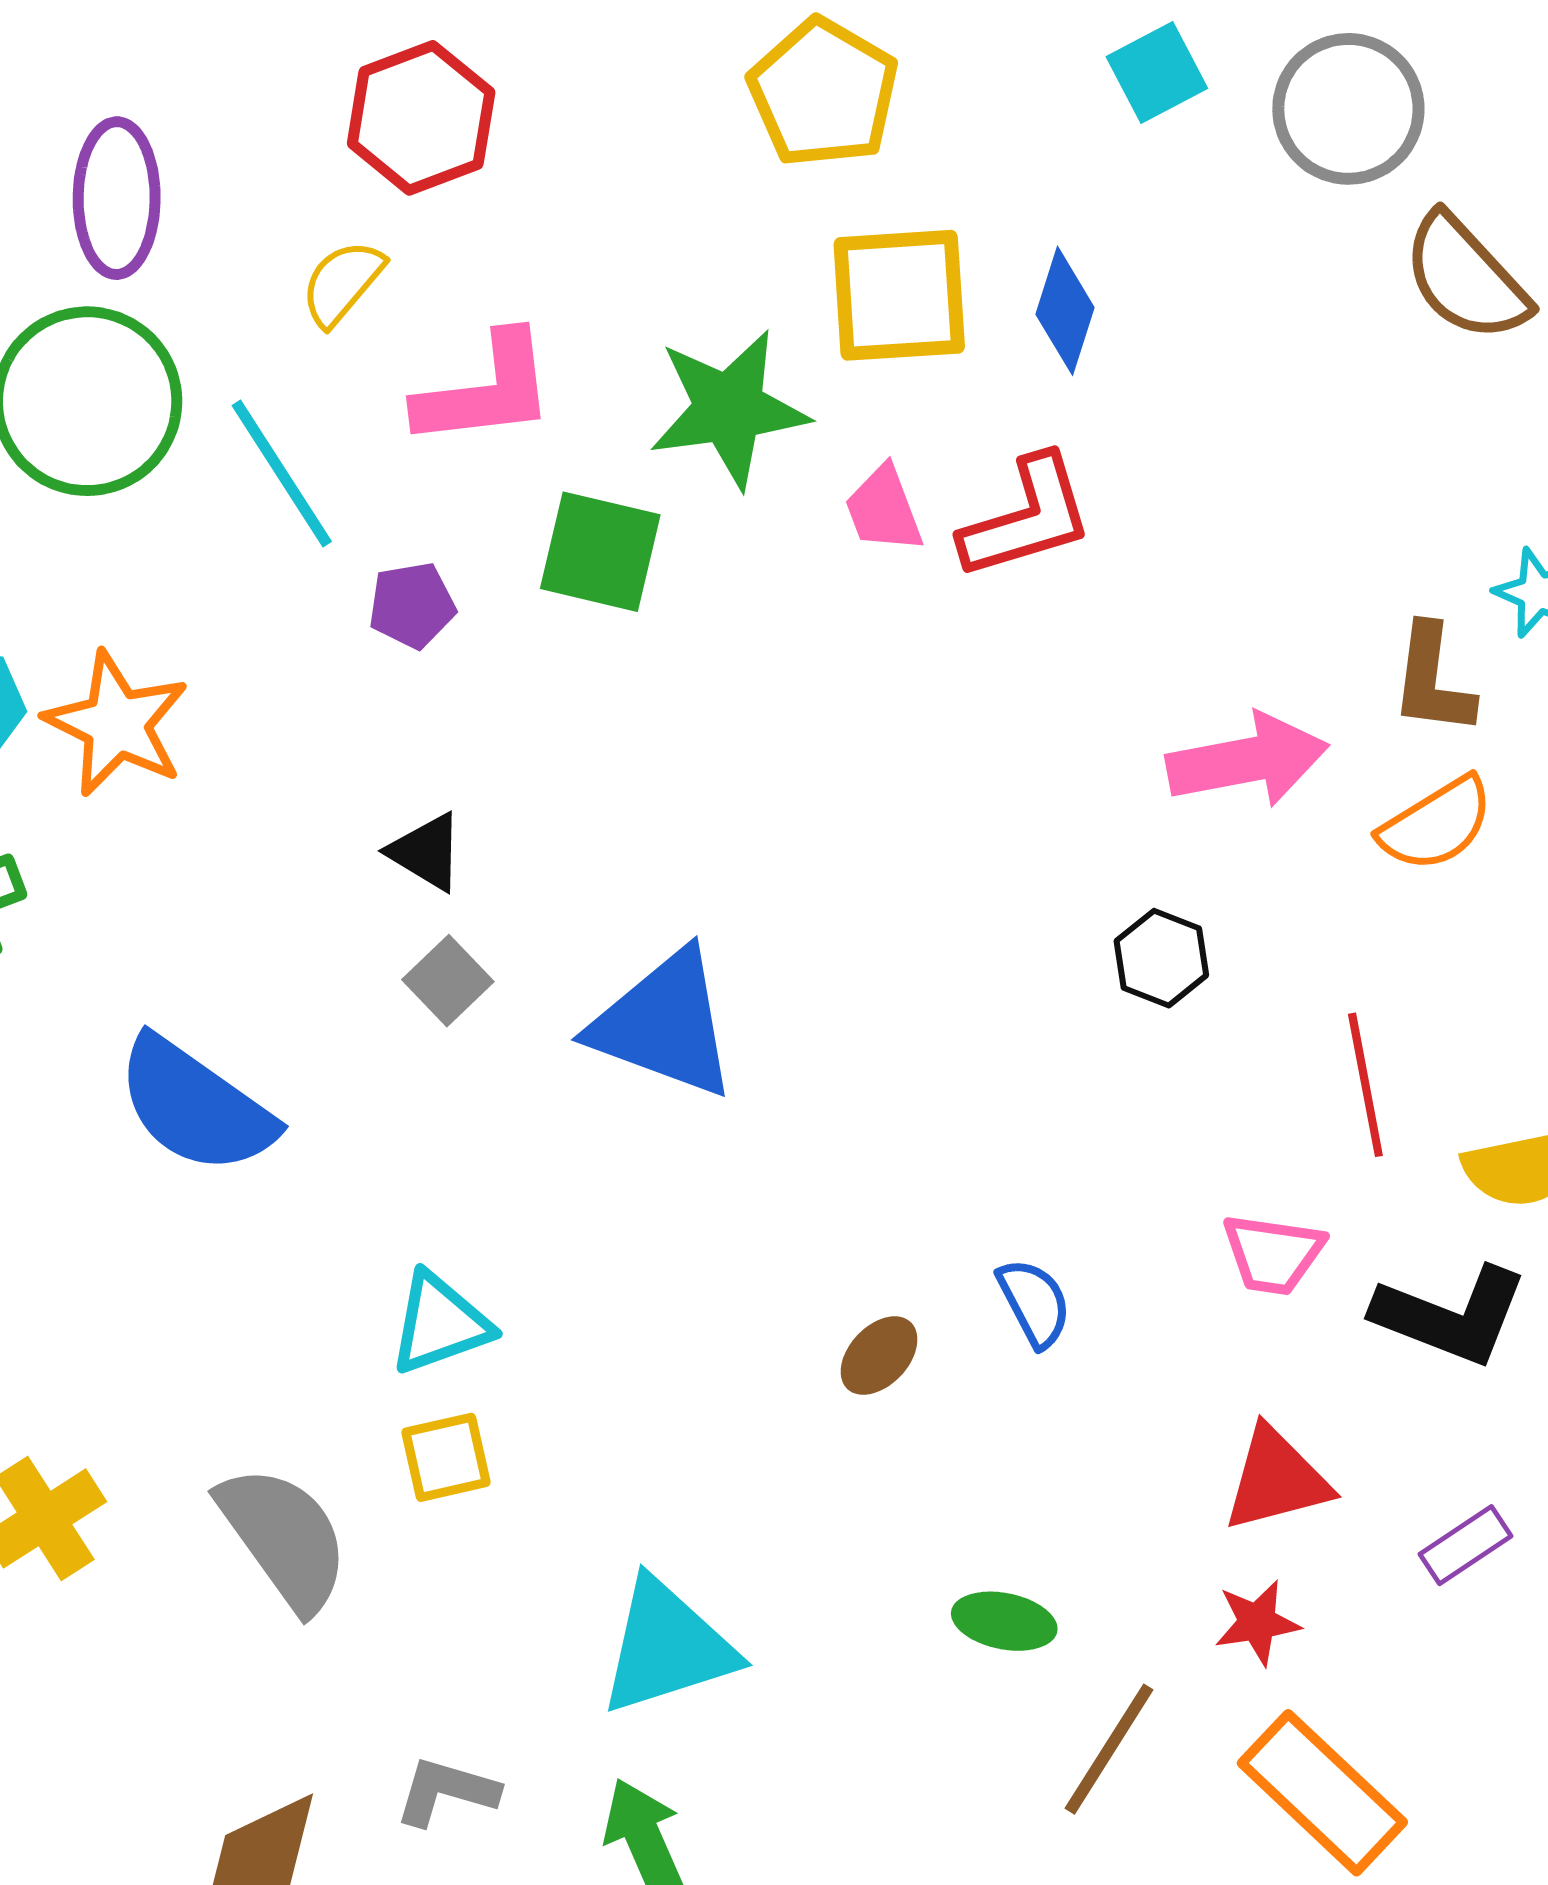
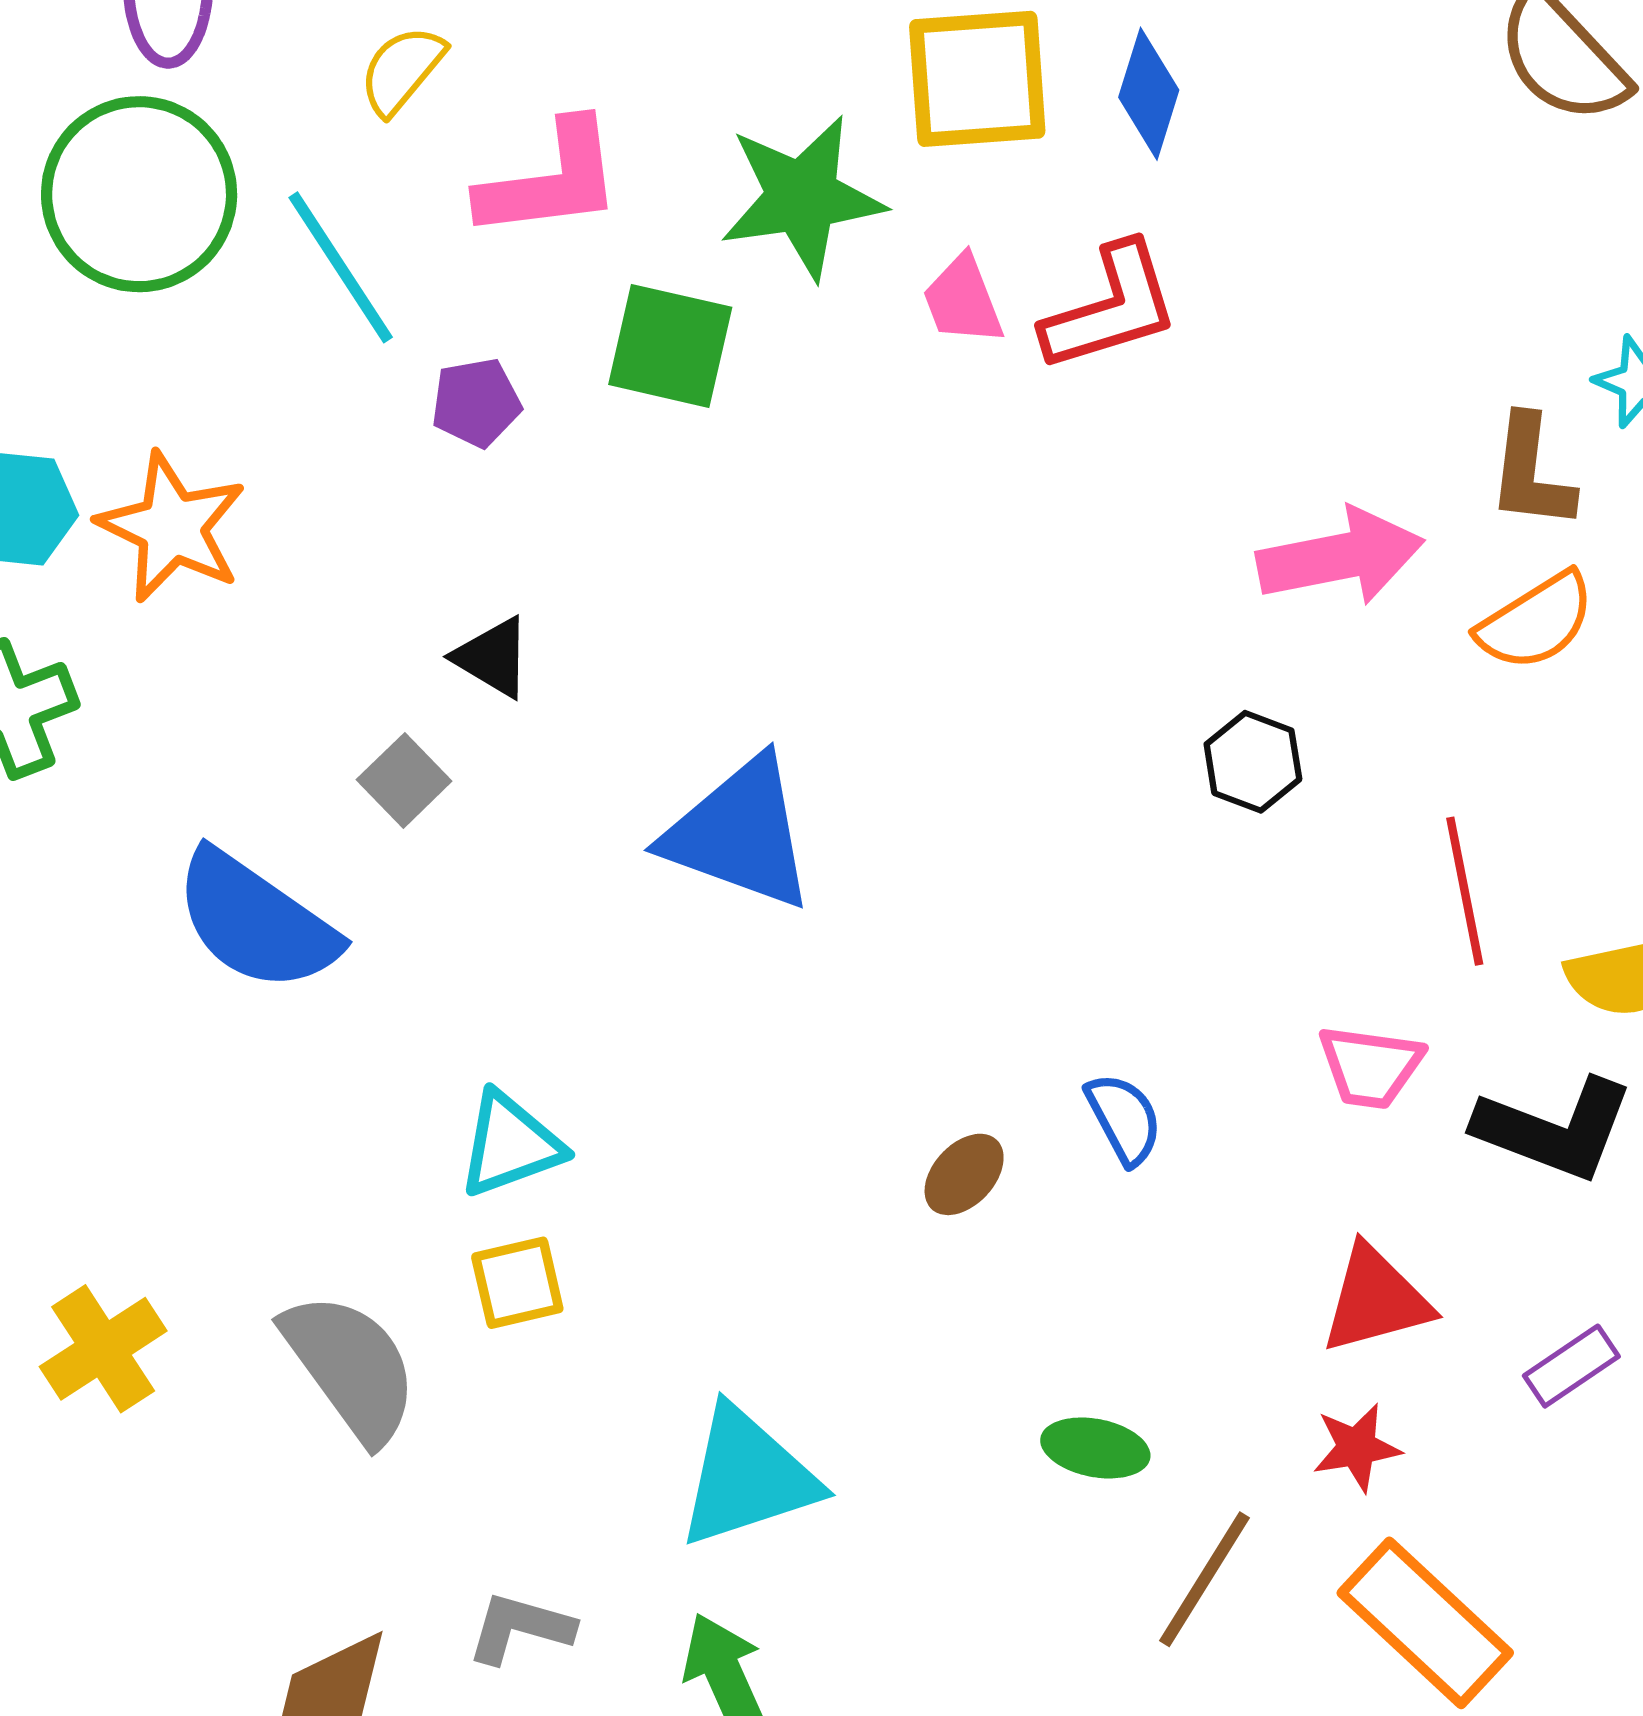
gray square: (448, 981) -> (404, 780), moved

